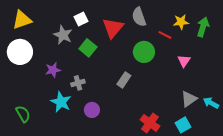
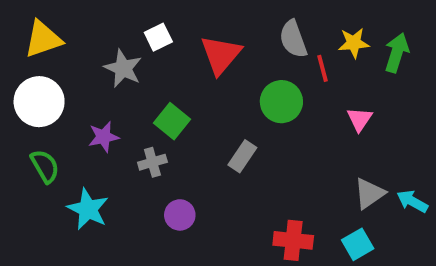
gray semicircle: (139, 17) -> (293, 39), moved
red line: (165, 35) -> (322, 68), turned 48
green square: (88, 48) -> (172, 121), moved
cyan star: (61, 102) -> (88, 209), moved
green semicircle: (23, 114) -> (45, 166), moved
red cross: (150, 123) -> (293, 240), turned -30

